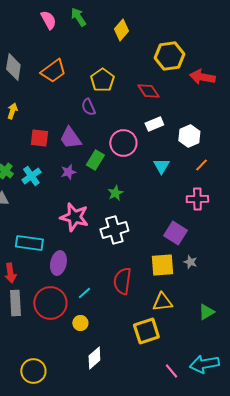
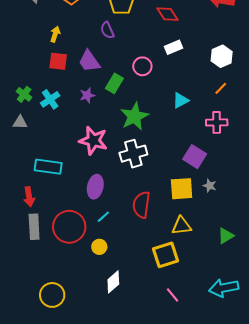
yellow arrow: (12, 111) -> (55, 34), moved
white hexagon: (189, 136) -> (222, 56), moved
pink circle: (123, 143) -> (142, 66), size x0.7
cyan triangle: (161, 166) -> (181, 100), moved, turned 30
green star: (115, 193) -> (134, 116), size x1.8
purple ellipse: (58, 263) -> (95, 187), moved
pink line: (171, 371) -> (173, 295), moved

